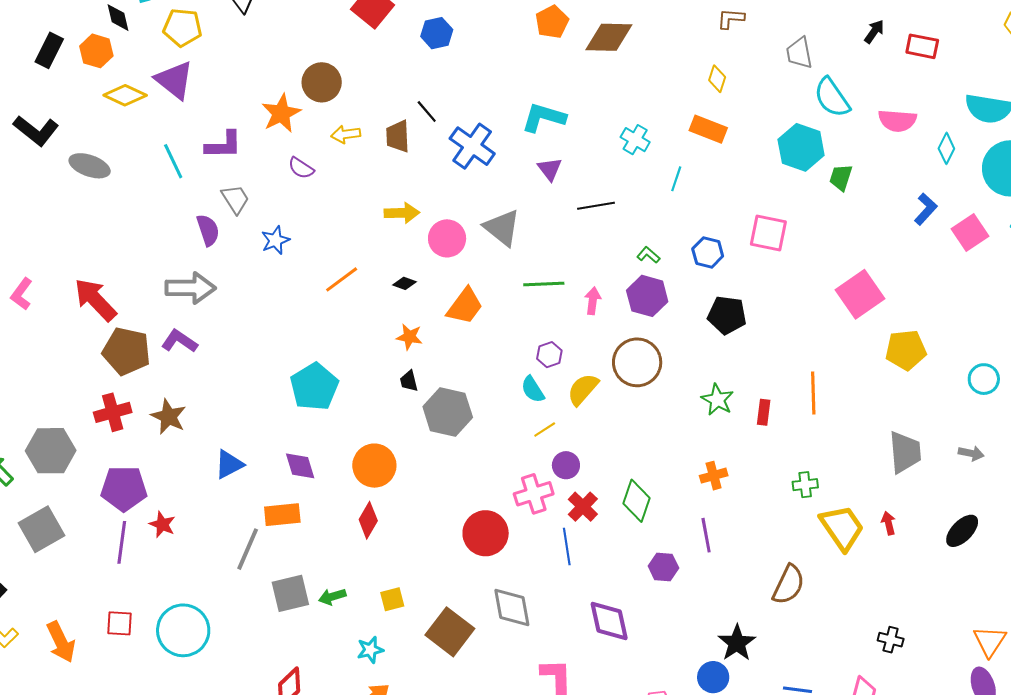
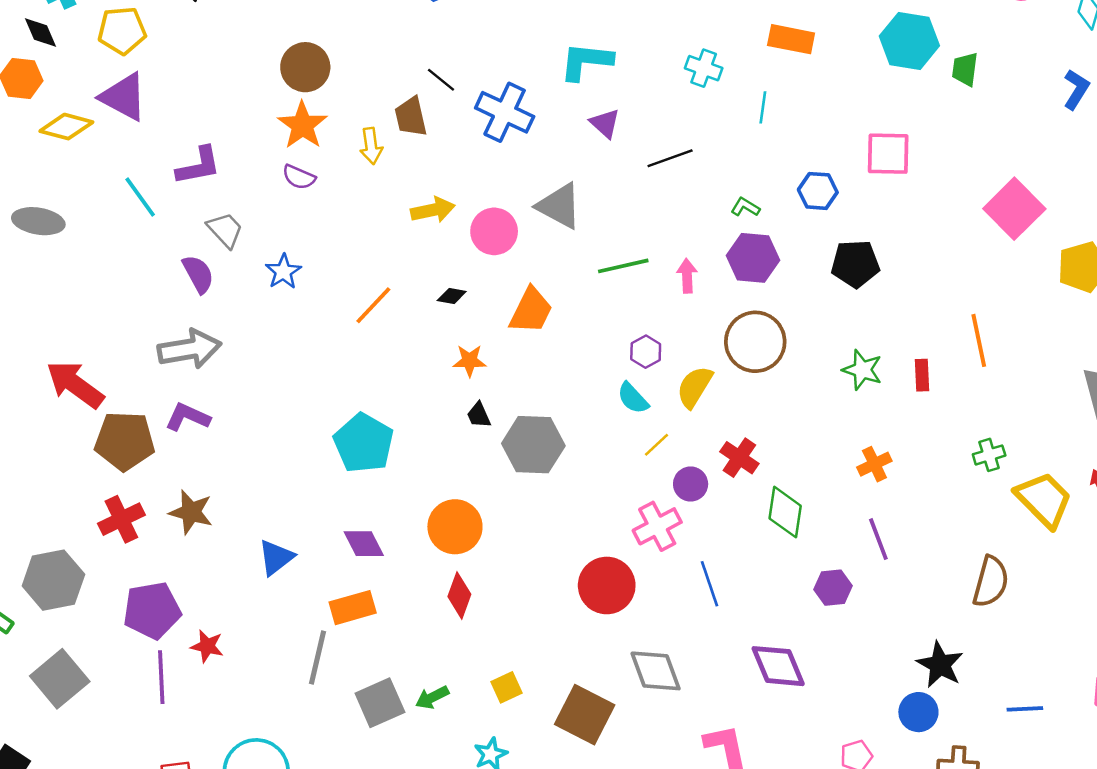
orange star: (281, 113) -> (302, 125), moved
yellow arrow: (346, 134) -> (371, 146), moved, turned -80
red cross: (583, 507) -> (739, 458), moved

